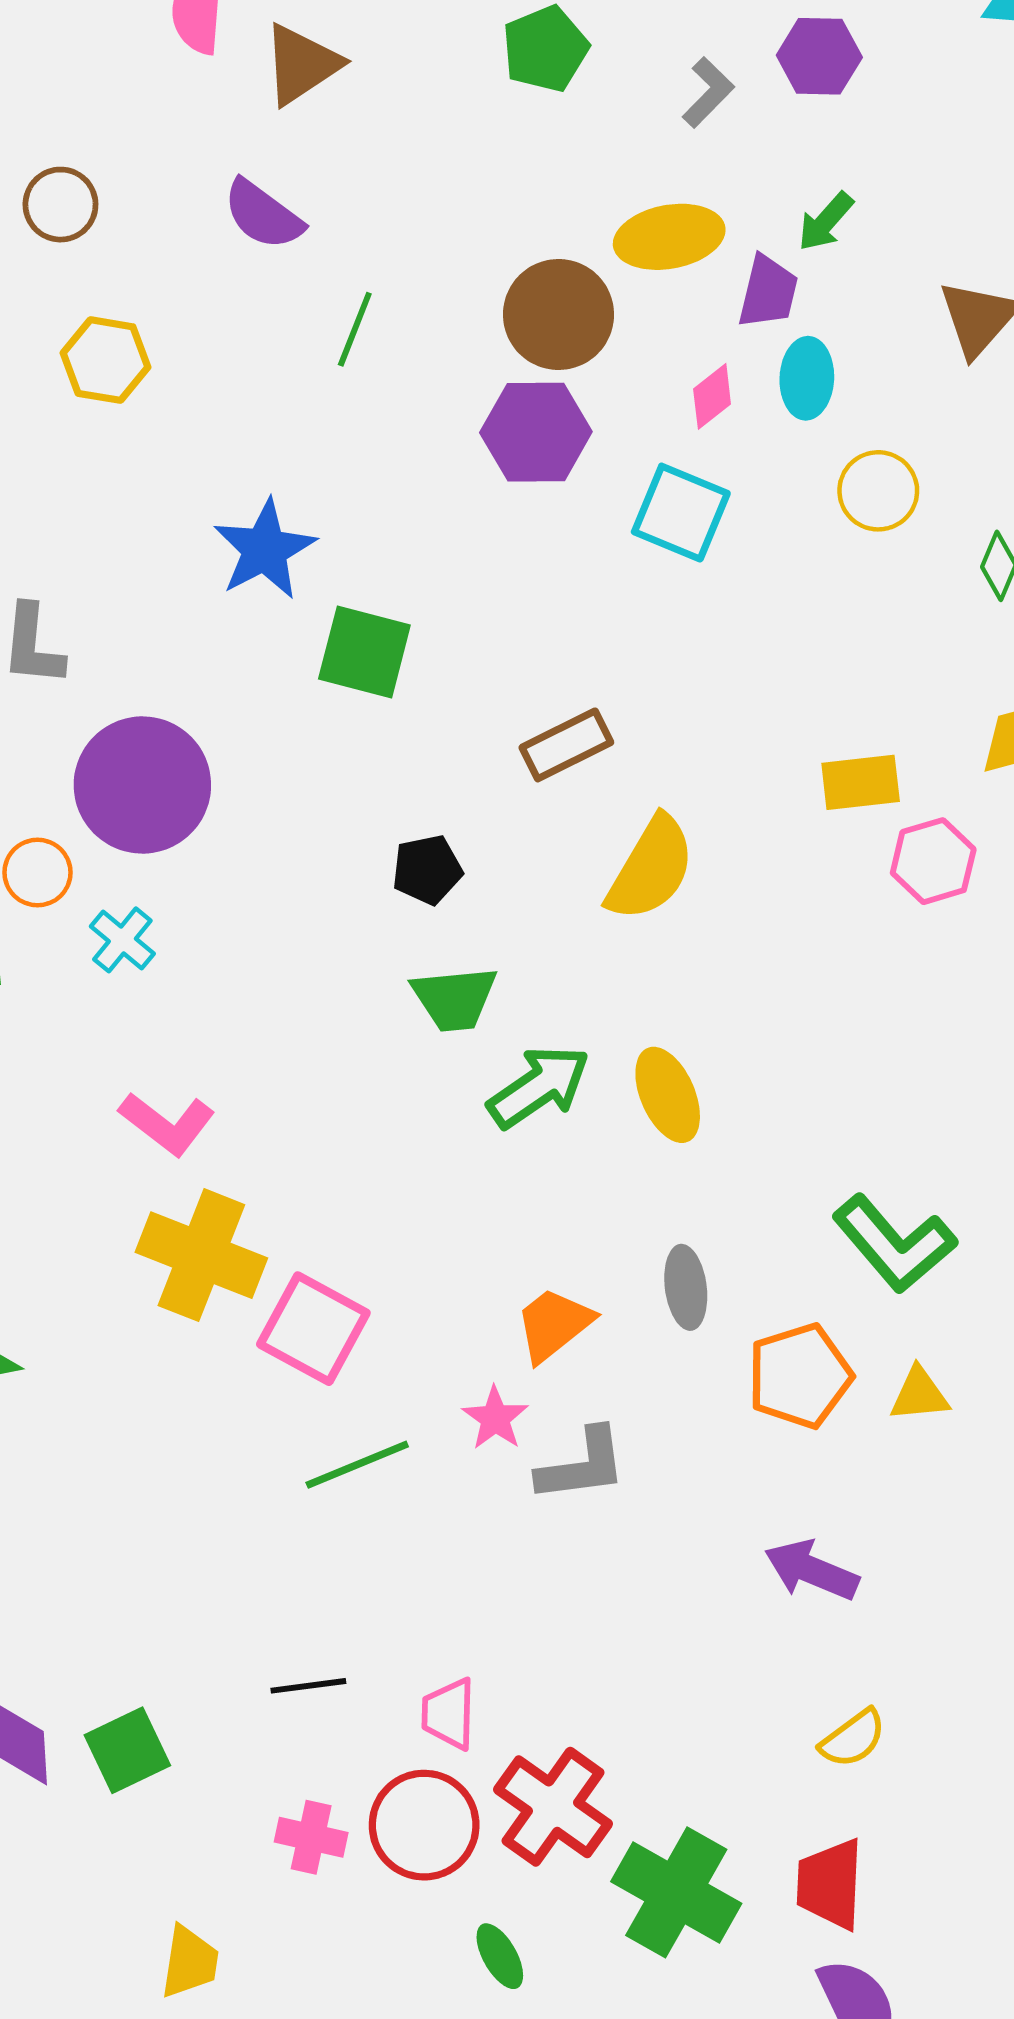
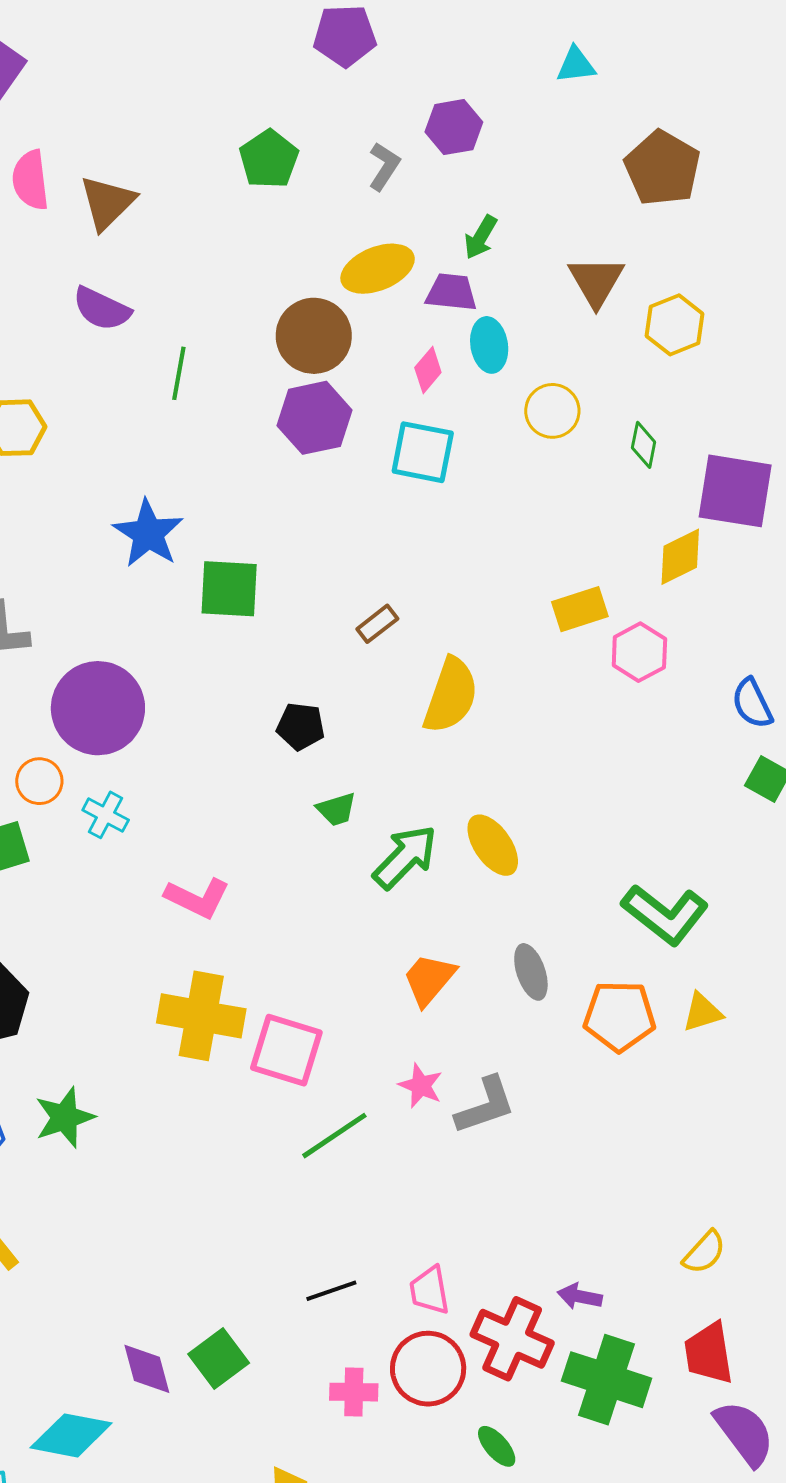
purple trapezoid: (768, 292) -> (451, 292), turned -86
brown rectangle: (566, 745) -> (377, 624), size x0.7
black pentagon: (427, 870) -> (301, 726), turned 30
green trapezoid: (454, 999) -> (336, 809), size x0.7
pink L-shape: (167, 1124) -> (197, 898), moved
orange trapezoid: (554, 1324) -> (429, 979), moved
orange pentagon: (800, 1376) -> (619, 1016), turned 30
purple arrow: (812, 1570) -> (580, 1296), moved, size x0.7

